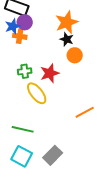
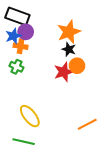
green cross: (25, 71) -> (16, 67), moved, turned 32
red star: (50, 73) -> (64, 72), moved
yellow ellipse: (37, 93) -> (30, 116), moved

